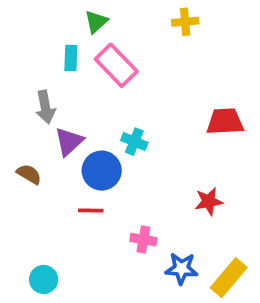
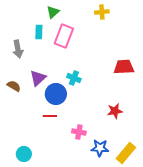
pink rectangle: (116, 65) -> (64, 36), turned 65
gray arrow: (45, 107) -> (18, 49), moved
brown semicircle: (29, 174) -> (14, 86), moved

